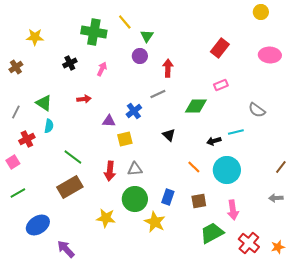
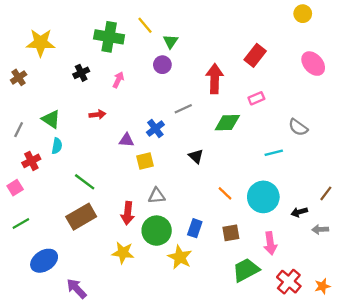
yellow star: (35, 37) -> (41, 43), size x1.4
pink ellipse: (270, 55) -> (313, 64), turned 45
red arrow: (168, 68) -> (215, 79), moved, size x1.4
black arrow: (214, 141) -> (299, 212), moved
red arrow: (110, 171) -> (128, 213), moved

